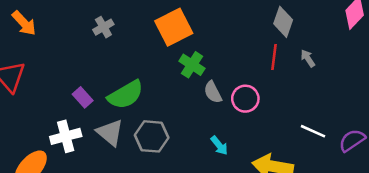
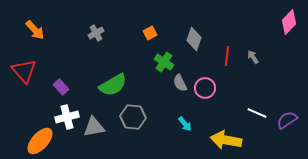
gray diamond: (283, 22) -> (194, 39), moved
orange square: (174, 27) -> (150, 33), size x0.5
purple rectangle: (83, 97) -> (61, 87), moved
gray triangle: (110, 133) -> (94, 127), moved, turned -50

